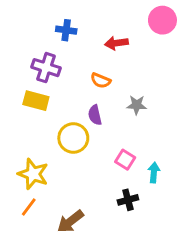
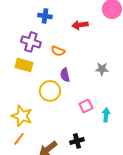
orange semicircle: (101, 81) -> (58, 51), moved
gray star: (137, 105) -> (102, 69), moved
pink square: (125, 160) -> (86, 106), turned 32
black cross: (128, 200) -> (77, 141), moved

